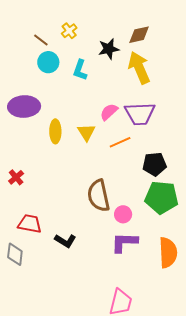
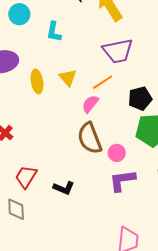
cyan L-shape: (80, 70) -> (54, 32), moved
pink semicircle: (109, 112) -> (90, 104), moved
red trapezoid: (30, 224) -> (26, 177), turned -60

